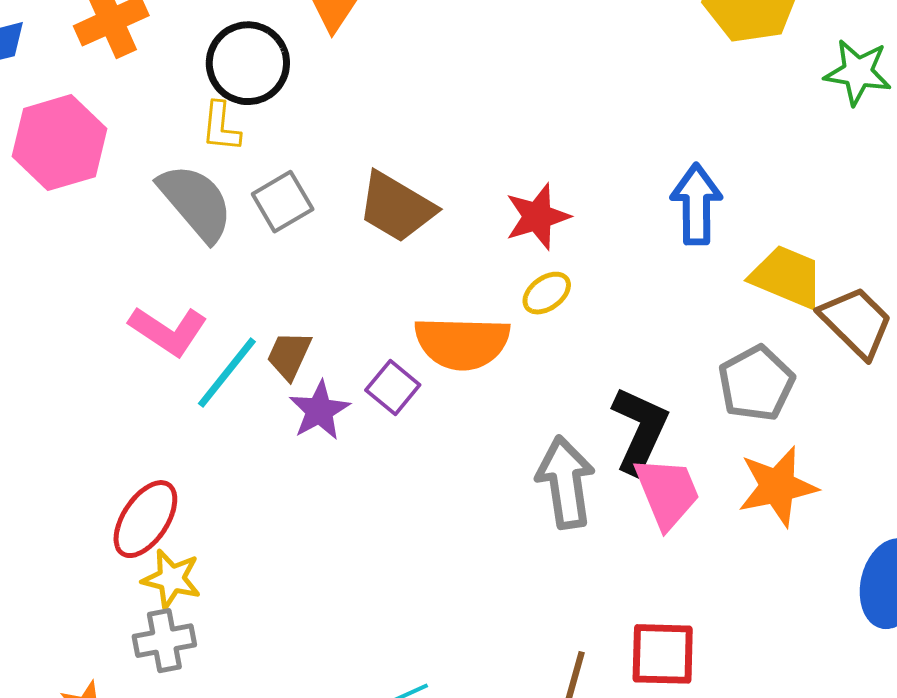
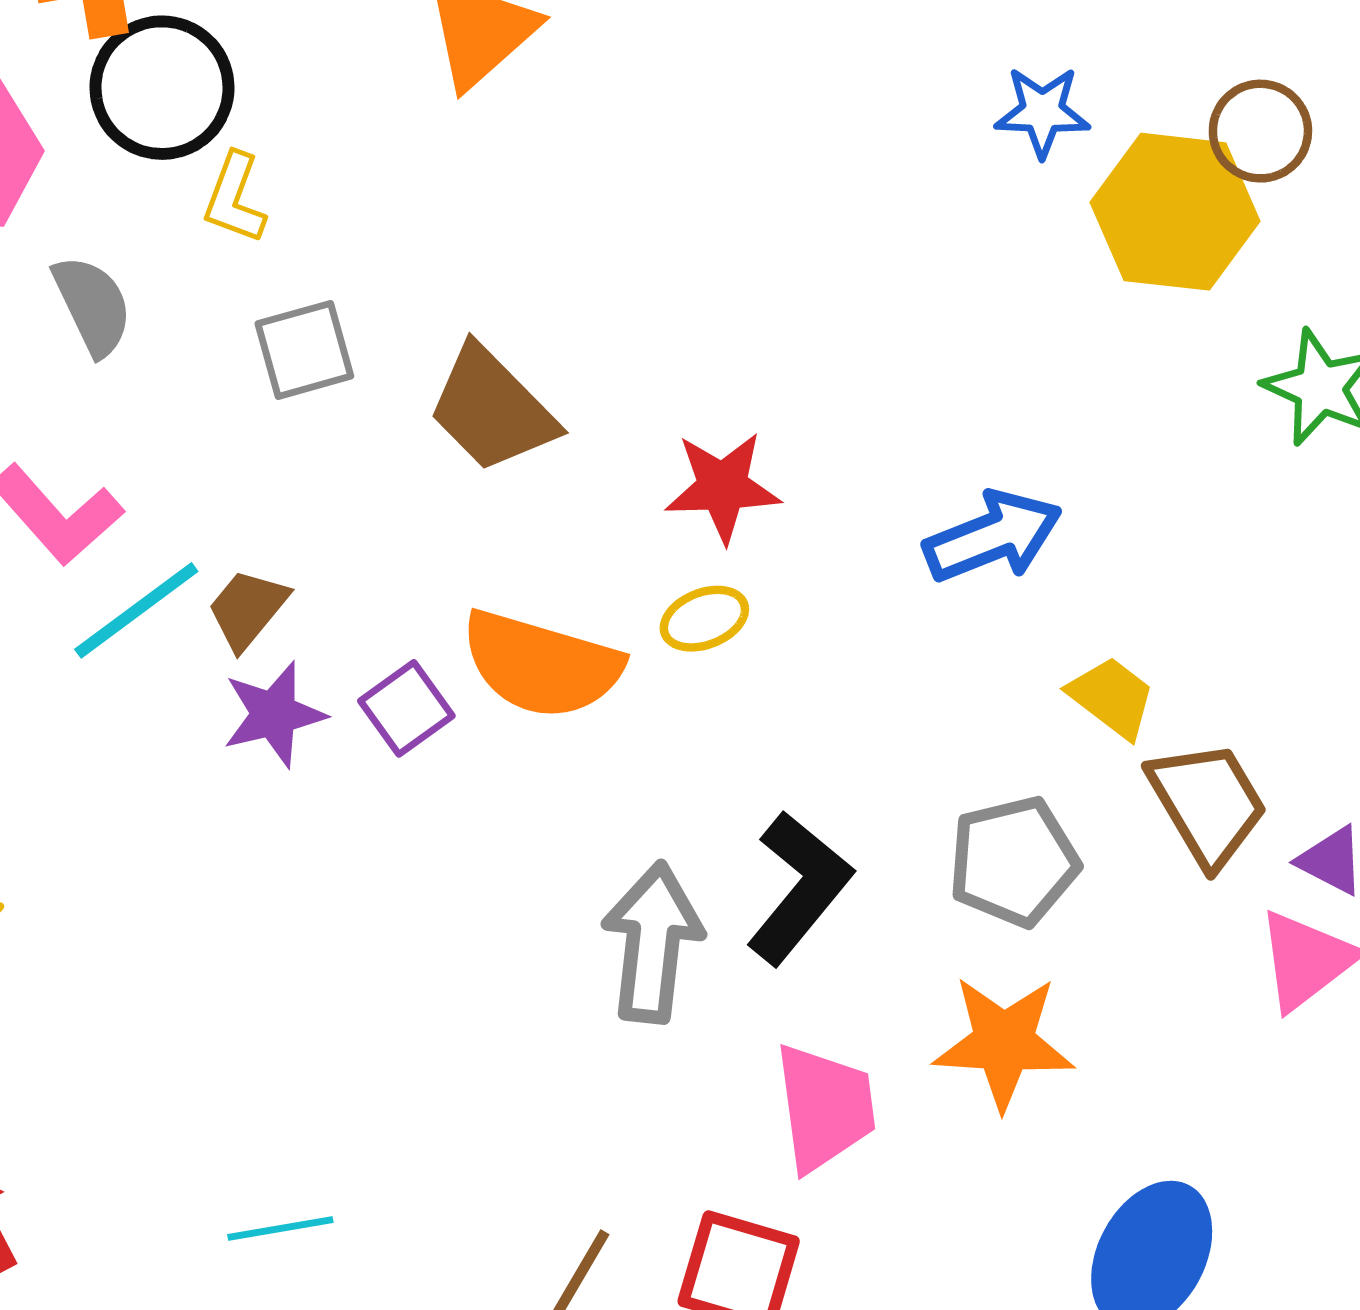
black circle: (248, 63) -> (162, 88), moved
gray semicircle: (196, 202) -> (92, 305), moved, size x0.7
blue arrow: (696, 204) -> (993, 536), turned 54
yellow trapezoid: (787, 277) -> (1112, 697), size x0.7
pink trapezoid: (667, 493) -> (825, 1107), moved

